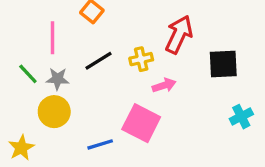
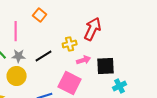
black line: (98, 61) -> (44, 56), moved
black square: (223, 64) -> (106, 66), moved
cyan cross: (241, 117) -> (120, 86), moved

